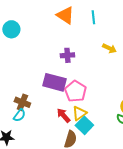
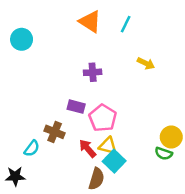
cyan line: (93, 17) -> (126, 24), turned 32
purple rectangle: (54, 82) -> (76, 107), size x0.6
brown cross: (22, 102) -> (55, 132), moved
yellow triangle: (79, 113) -> (108, 146), turned 49

